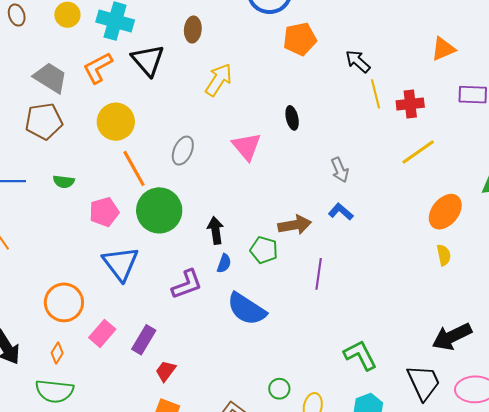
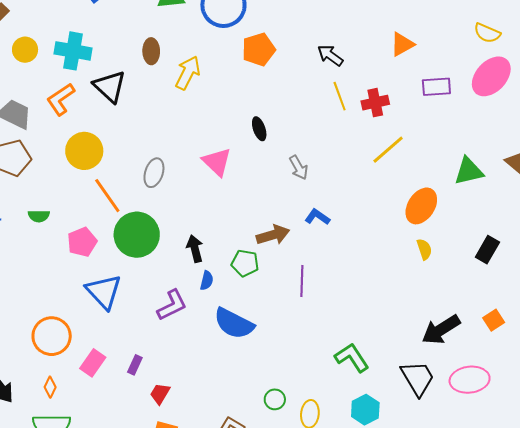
black arrow: (358, 61) -> (330, 55), moved
yellow arrow: (219, 80) -> (188, 73), moved
gray arrow: (340, 170) -> (299, 168), moved
purple rectangle: (144, 340) -> (135, 365), size x0.7

